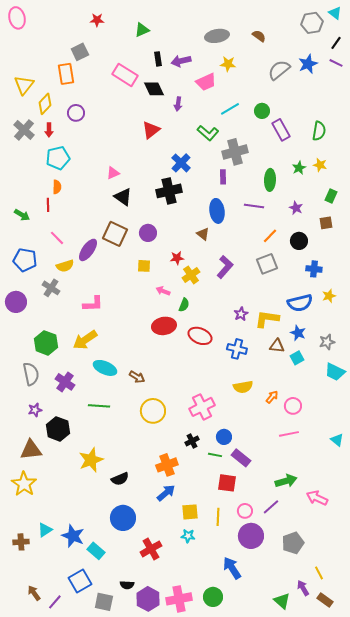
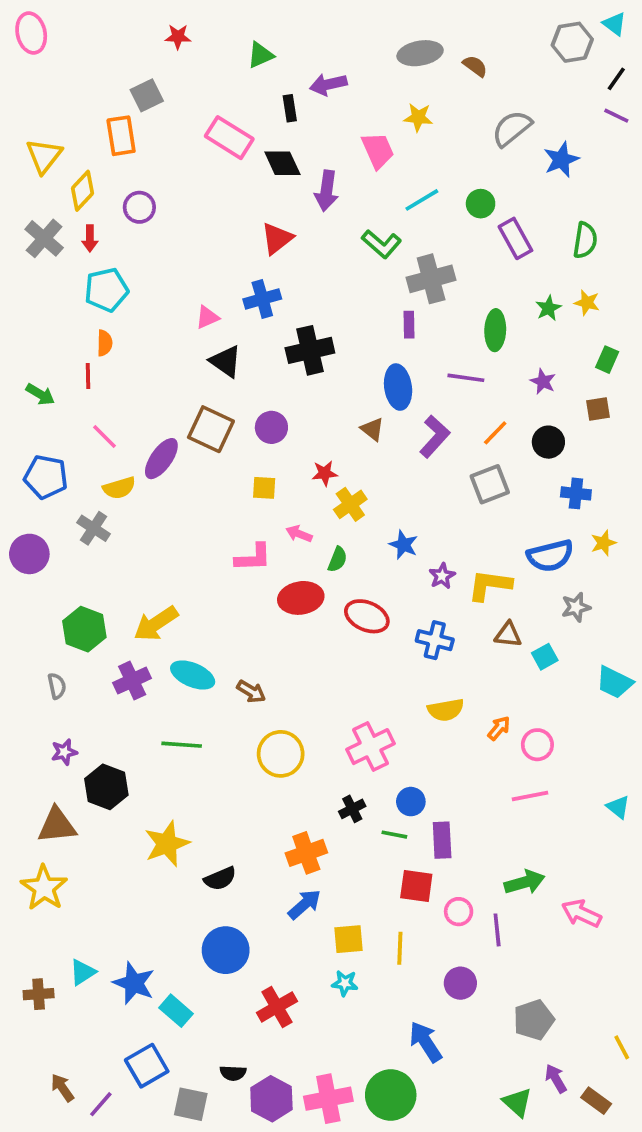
gray ellipse: (217, 36) -> (420, 53), moved
purple arrow: (181, 61) -> (328, 84), moved
blue star: (308, 64) -> (561, 160), moved
pink trapezoid: (206, 82) -> (378, 150), turned -90
purple arrow: (178, 104) -> (326, 191), size x1.5
blue cross: (181, 163) -> (262, 299), moved, turned 30
purple L-shape: (225, 267) -> (435, 437), moved
pink L-shape: (93, 304) -> (253, 558), moved
blue star: (298, 333) -> (404, 545), moved
gray star: (327, 342) -> (576, 607), moved
gray semicircle: (31, 374) -> (57, 686), size x0.6
purple cross: (65, 382) -> (132, 680), moved, turned 30
purple rectangle: (241, 458) -> (442, 840), turned 48
purple line: (271, 507) -> (497, 930), turned -54
pink circle: (245, 511) -> (459, 912), moved
purple circle: (251, 536) -> (460, 983), size x0.7
gray pentagon: (293, 543) -> (534, 1020), moved
yellow line: (319, 573) -> (622, 1047), moved
green circle: (213, 597) -> (391, 1095), size x1.4

